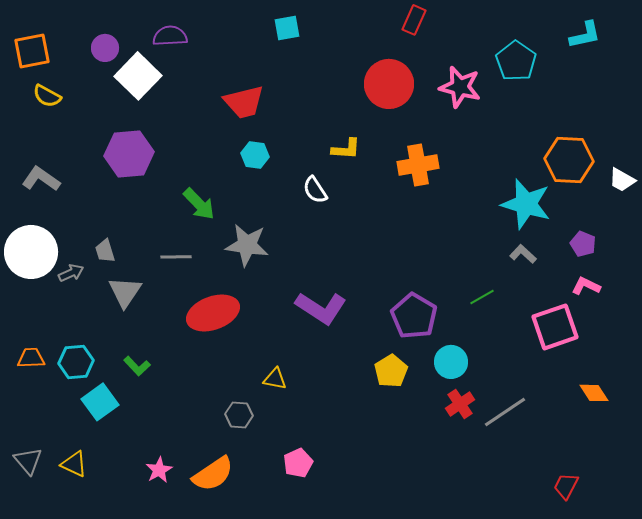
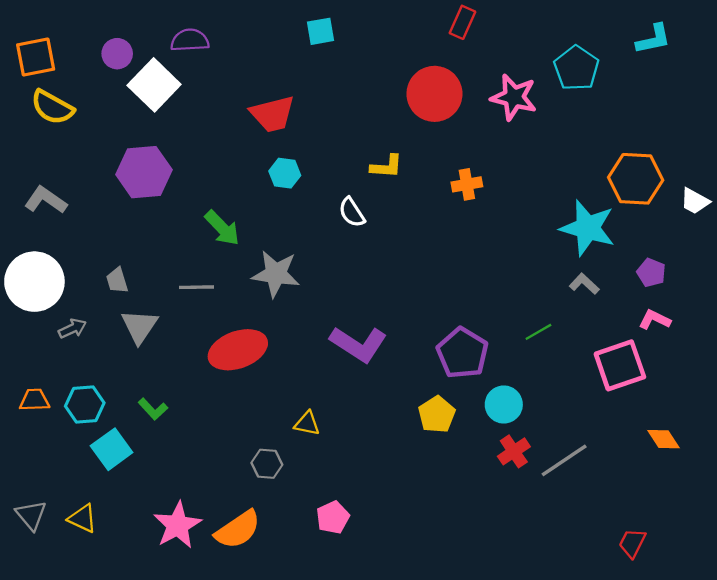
yellow semicircle: (47, 96) -> (52, 107), size x1.4
orange cross: (418, 165) -> (467, 184), size x0.7
gray arrow: (71, 273) -> (72, 329), moved
pink star: (159, 470) -> (177, 525), size x1.6

